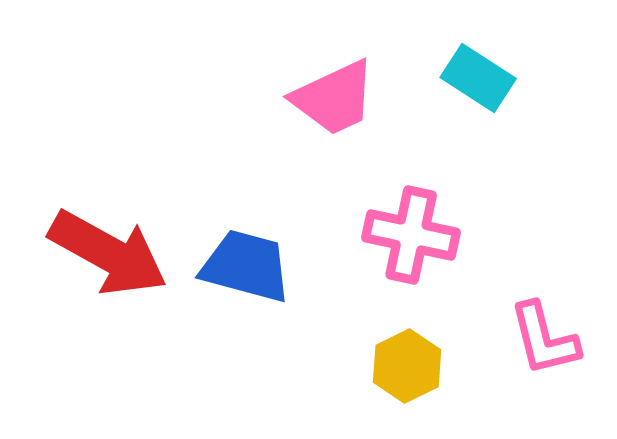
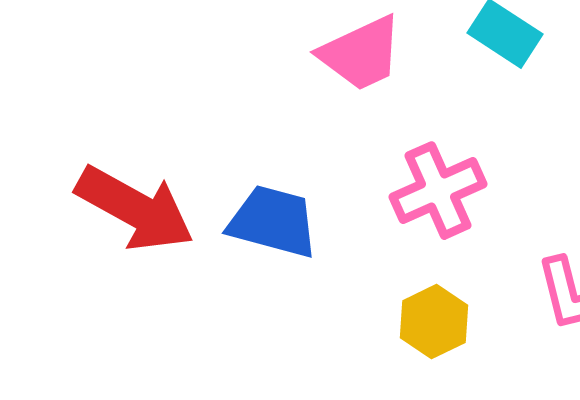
pink cross: (411, 235) -> (438, 191), turned -36

